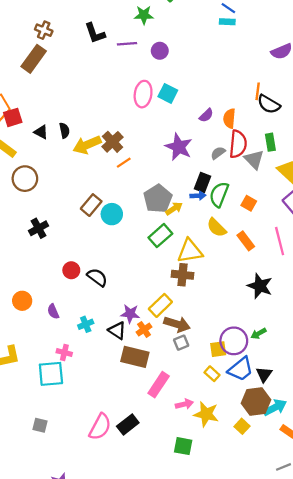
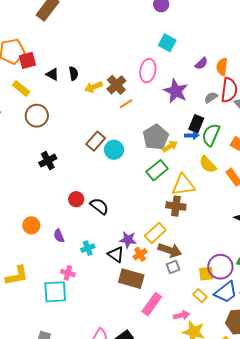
pink ellipse: (143, 94) -> (148, 71), moved
yellow arrow: (87, 145) -> (93, 87), size x0.7
pink arrow: (184, 404) -> (181, 315), moved

